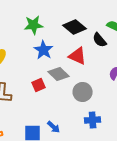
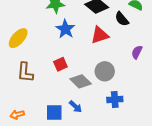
red triangle: (78, 56) -> (100, 35), turned -42
gray diamond: (59, 74) -> (81, 81), moved

